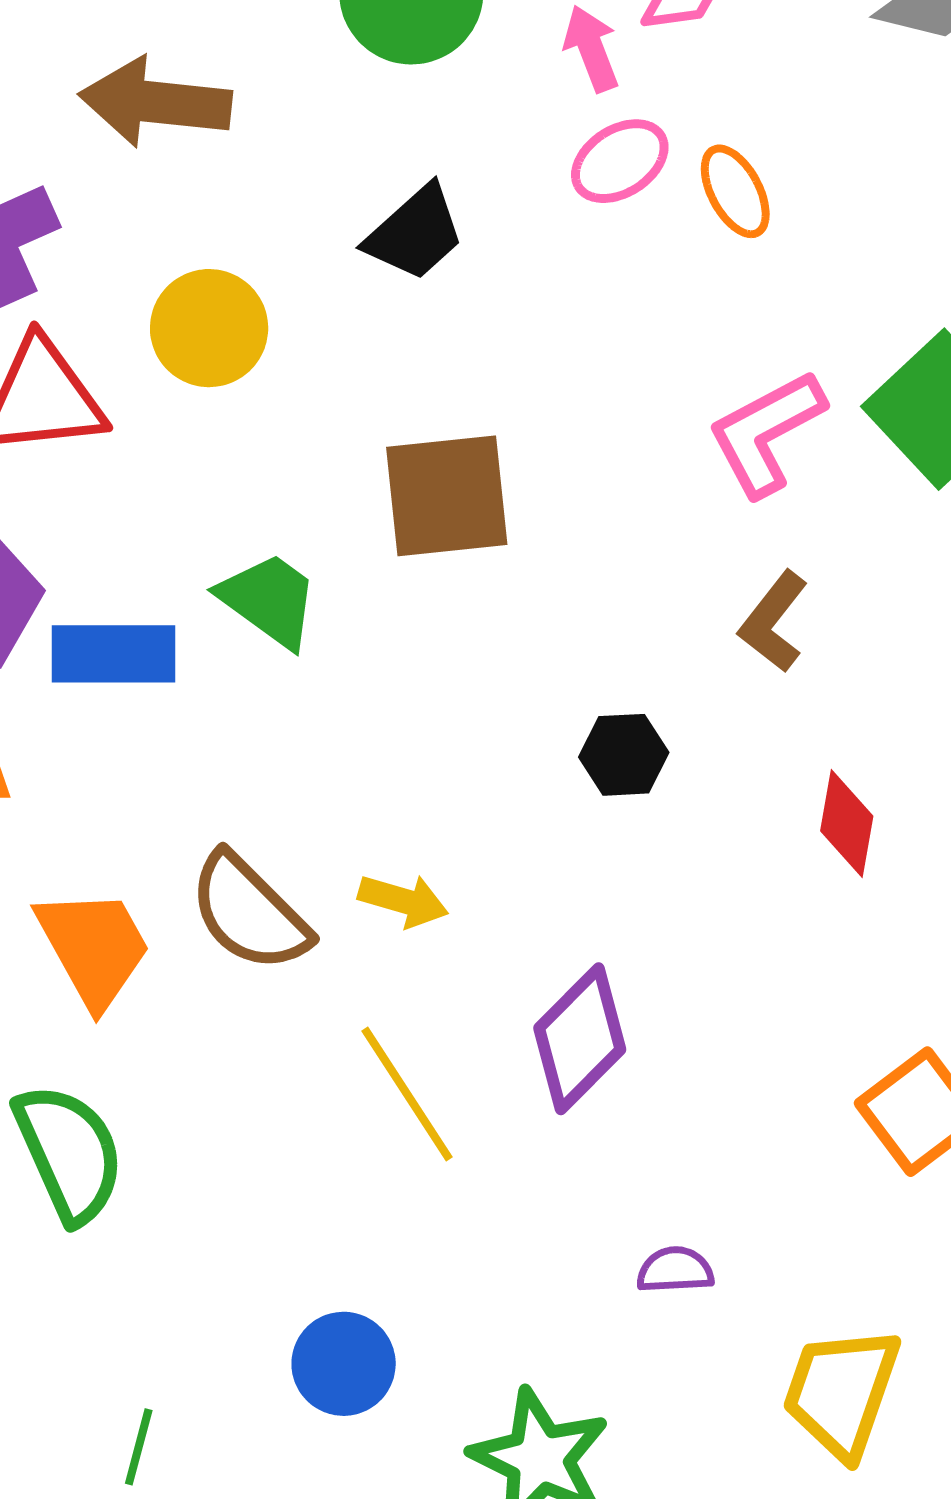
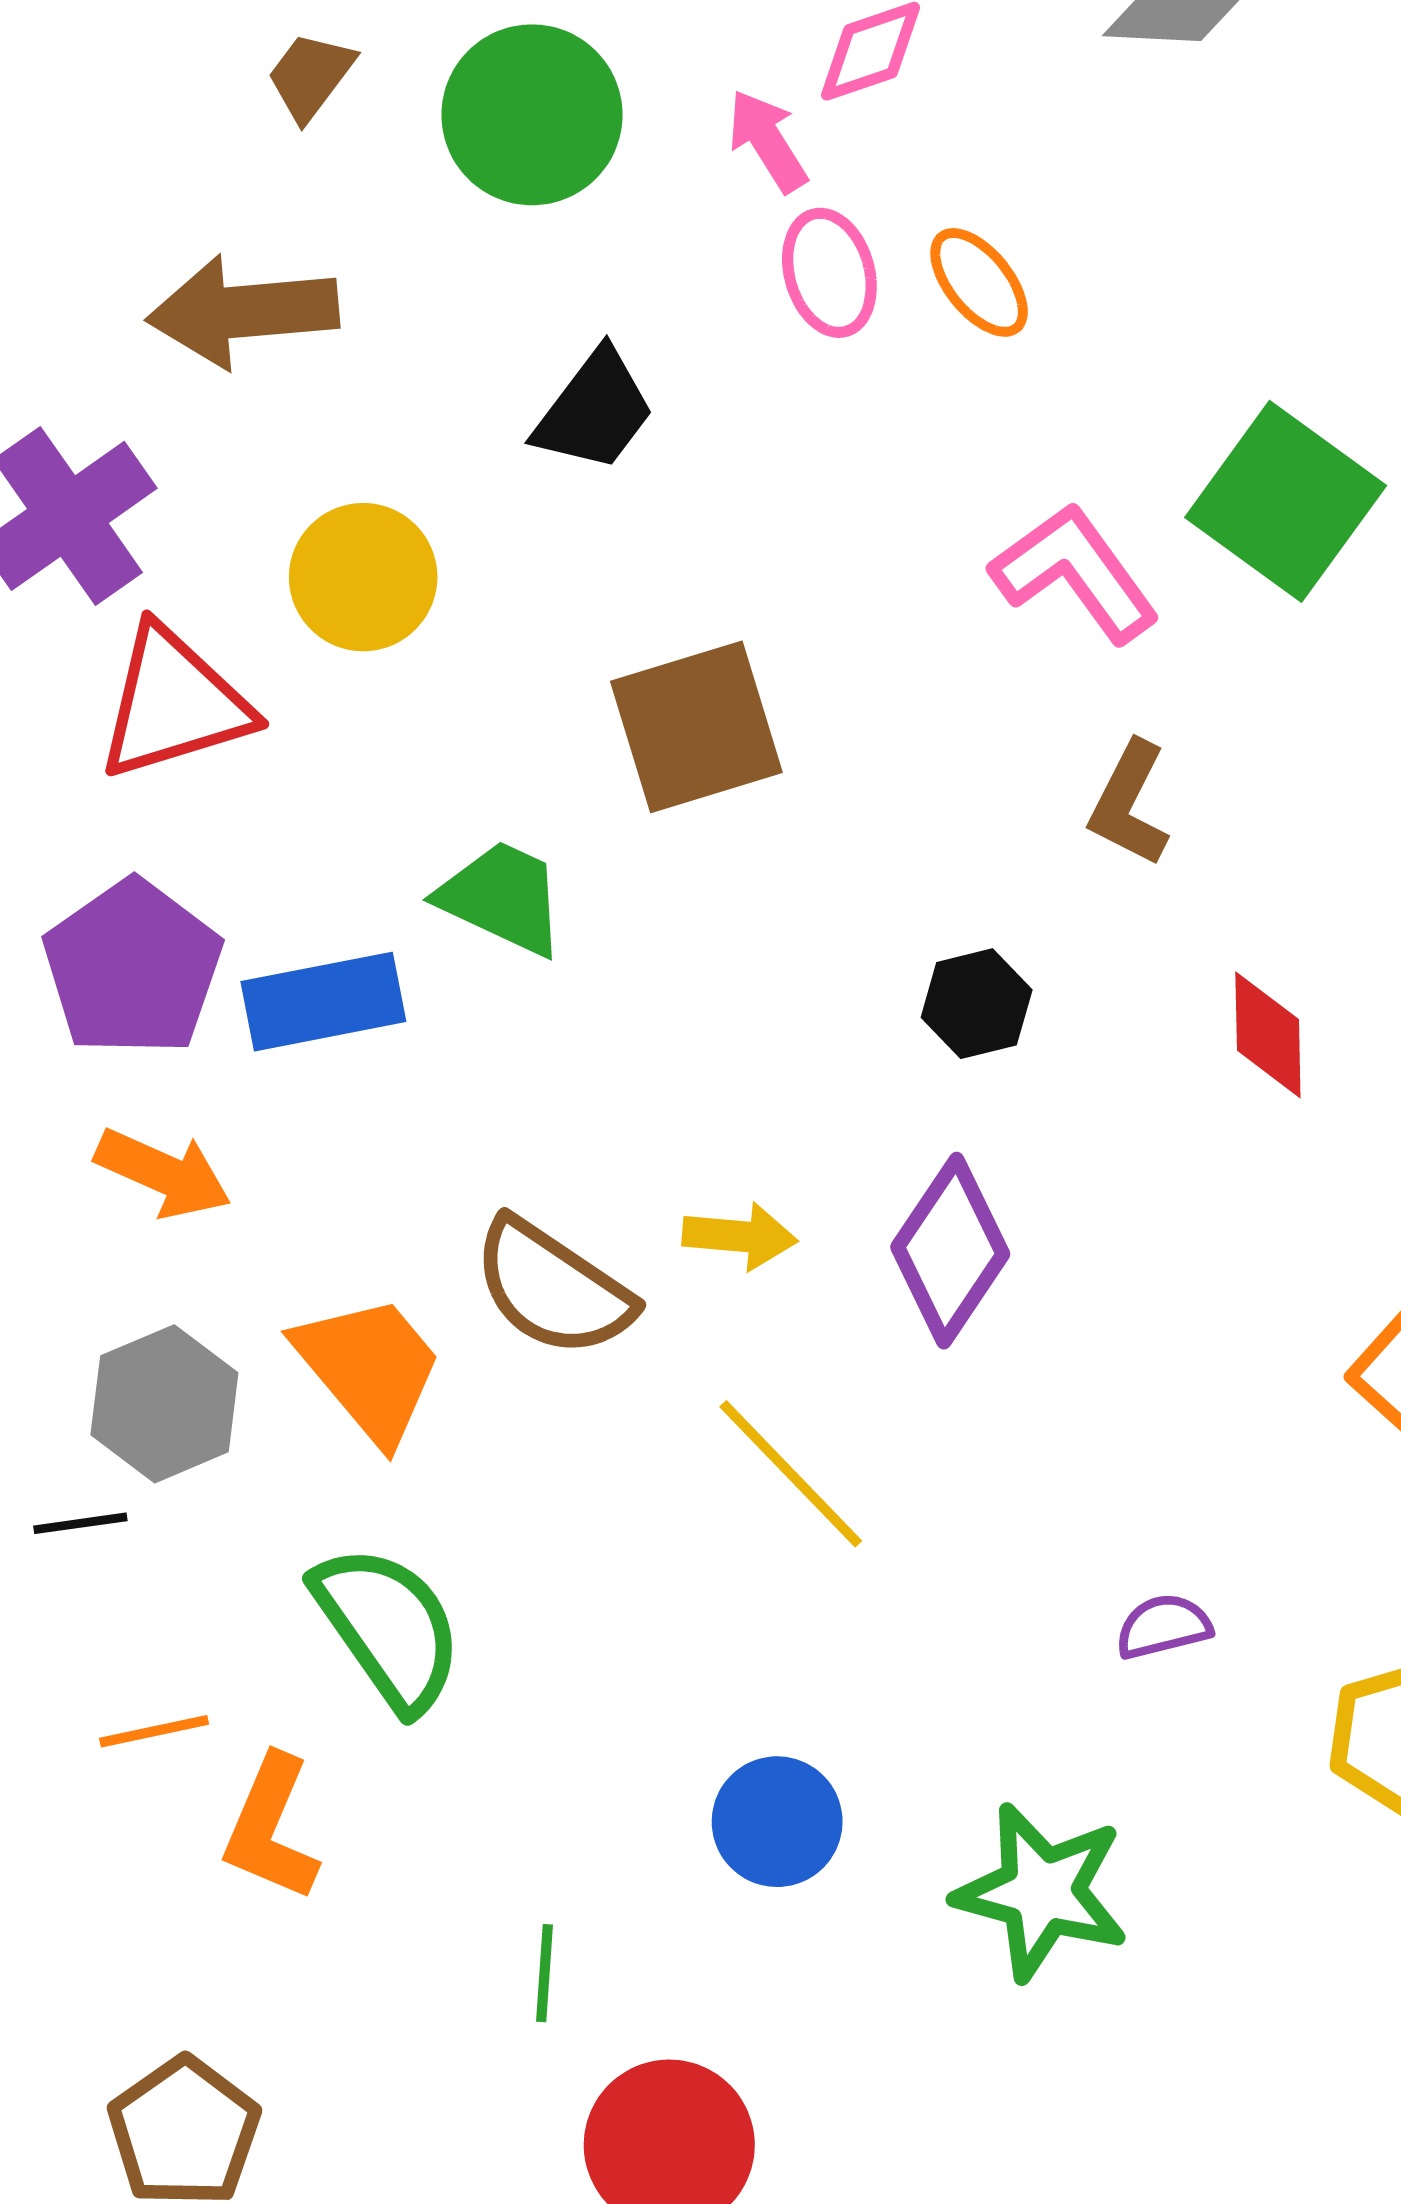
pink ellipse: (620, 161) -> (829, 273), turned -62
pink L-shape: (766, 433) -> (1075, 573), turned 93
purple diamond: (580, 1039) -> (950, 1251), moved

